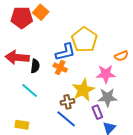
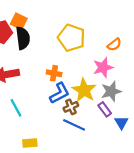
blue L-shape: (65, 52) -> (60, 93), moved
black semicircle: (35, 66) -> (23, 38), moved, size x1.5
cyan line: (30, 91) -> (16, 108), moved, turned 36

